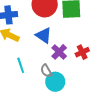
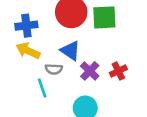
gray semicircle: (46, 71) -> (54, 69), moved, turned -56

